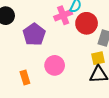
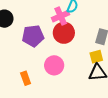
red circle: (87, 23) -> (64, 33), moved
purple pentagon: (34, 34) -> (33, 36), turned 30

